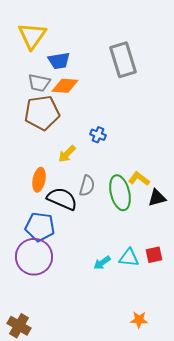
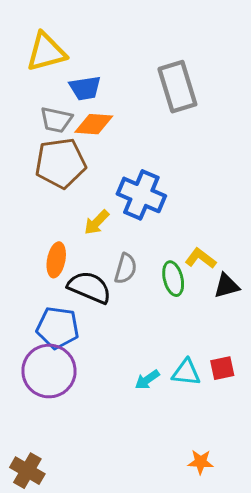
yellow triangle: (32, 36) -> (46, 52), turned 40
blue cross: (98, 135) -> (141, 195), size x2.0
green ellipse: (120, 193) -> (173, 279), size x0.7

